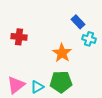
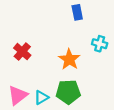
blue rectangle: (78, 22) -> (77, 12), moved, turned 32
red cross: (19, 37) -> (22, 52), moved, turned 35

